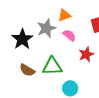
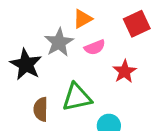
pink semicircle: (69, 35) -> (95, 47), turned 128
brown semicircle: (27, 70) -> (41, 109), turned 70

